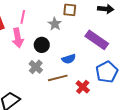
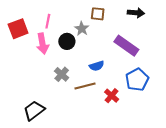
black circle: (42, 45) -> (67, 41), moved

